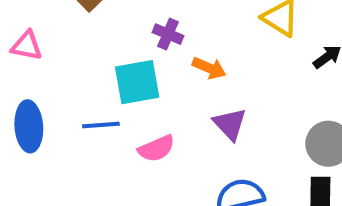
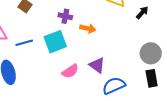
purple triangle: (230, 124) -> (97, 65), moved
blue line: (101, 125) -> (24, 43), moved

